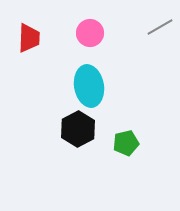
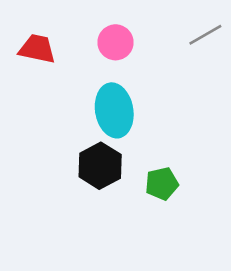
red trapezoid: (29, 38) -> (37, 49), turned -80

